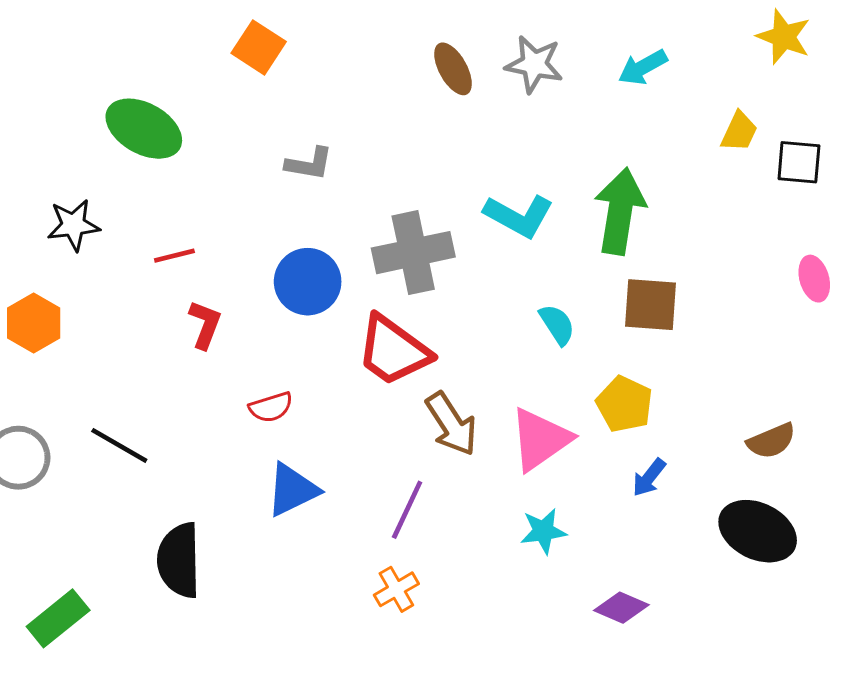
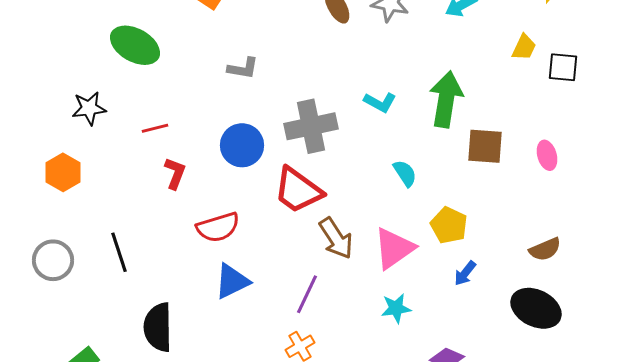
cyan L-shape: (519, 216) -> (380, 102), size x0.7
pink ellipse: (814, 279) -> (547, 155), moved
brown square: (650, 305) -> (485, 146), moved
red semicircle: (271, 407) -> (218, 227), size x1.5
black line: (119, 445) -> (119, 252), turned 42

